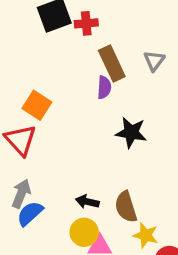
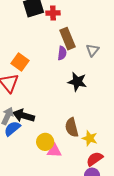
gray triangle: (154, 61) -> (92, 50), moved
black arrow: (87, 202) -> (24, 116), moved, size x1.5
yellow star: (146, 235) -> (90, 138), moved

